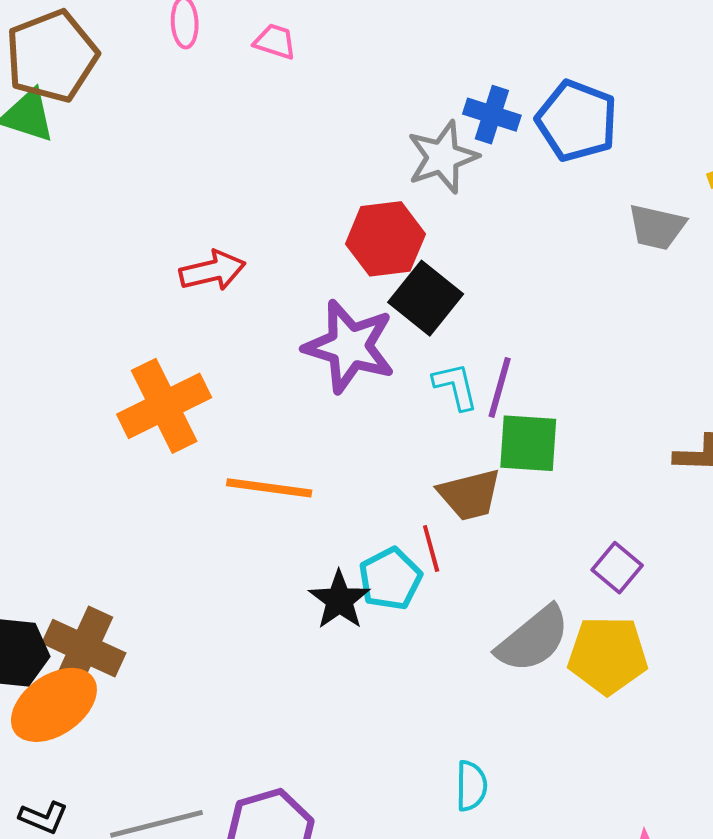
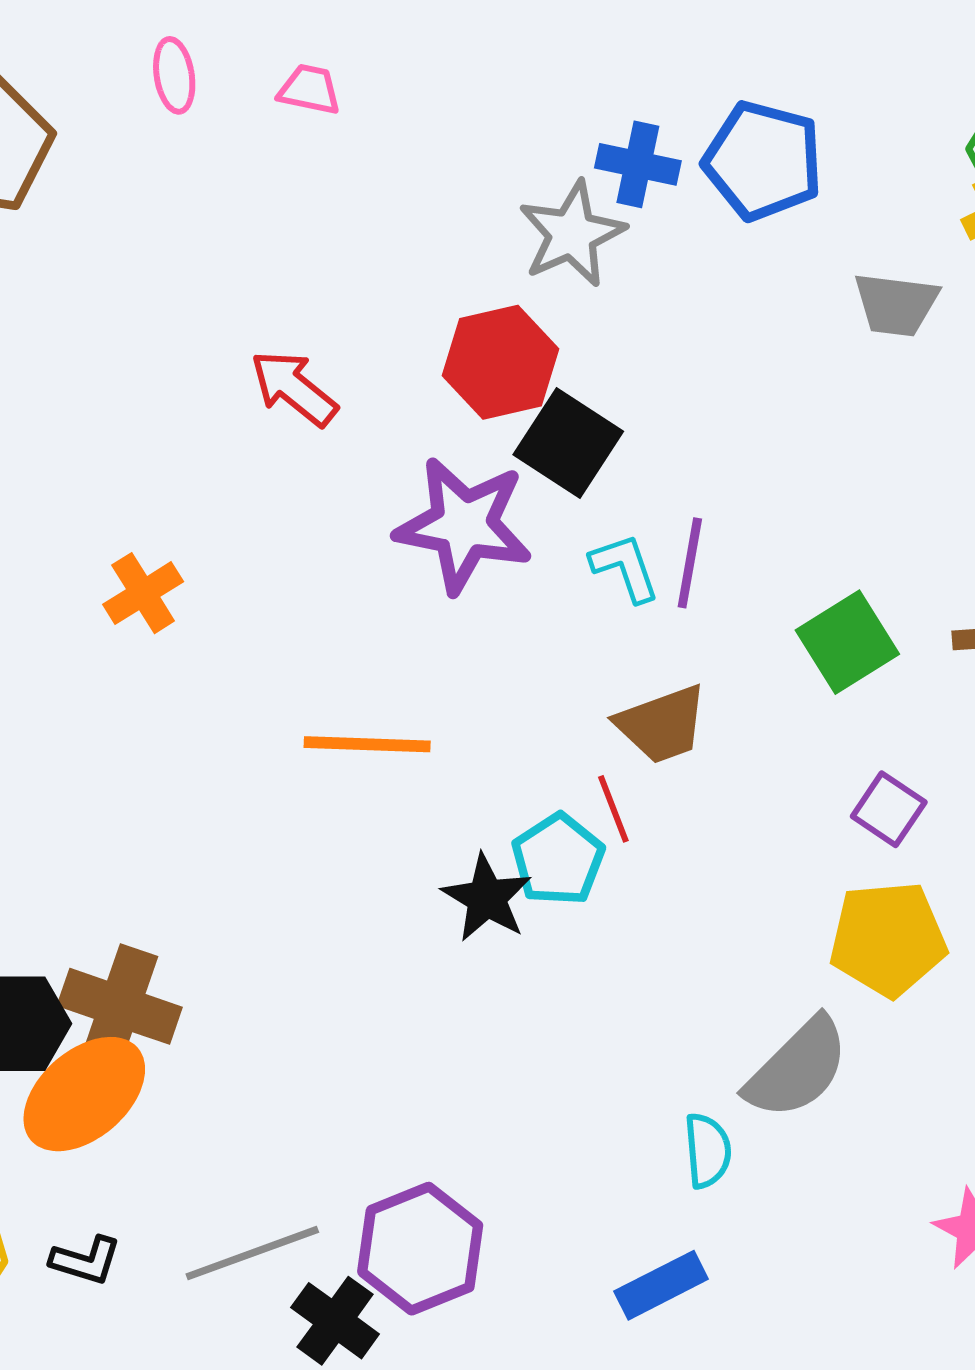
red arrow: (212, 271) -> (294, 388), moved, turned -122
orange cross: (164, 406) -> (143, 593), moved, size x0.6
green square: (528, 443) -> (847, 642), moved, turned -30
gray semicircle: (533, 639) -> (797, 1068), moved

